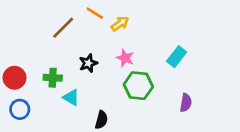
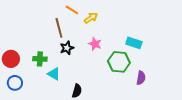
brown line: (63, 28) -> (59, 28), moved, turned -60
cyan rectangle: (177, 57) -> (134, 43), turned 70
green hexagon: (138, 86) -> (119, 62), moved

